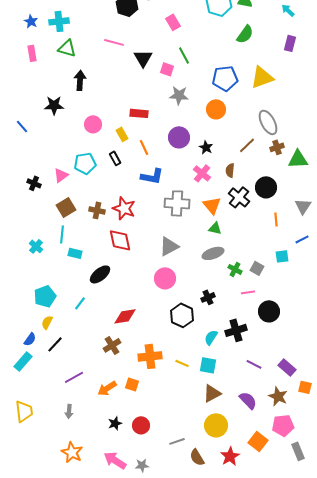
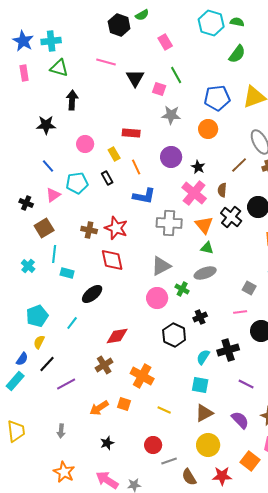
blue star: (31, 21) -> (23, 41), size x1.5
blue line: (22, 126) -> (48, 166), moved
pink cross: (202, 173) -> (194, 193), size x1.4
brown square: (66, 207) -> (44, 228), moved
green cross: (235, 269) -> (182, 289), moved
orange cross: (150, 356) -> (142, 376), turned 35
yellow line: (182, 363) -> (164, 410), moved
purple line: (74, 377) -> (66, 384), moved
red circle: (141, 425) -> (153, 445), moved
red star: (230, 456) -> (222, 476), turned 30

